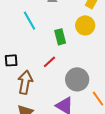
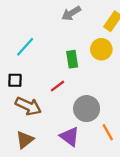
cyan line: (29, 21) -> (25, 47), moved, turned 66
brown arrow: (25, 82) -> (28, 106), turned 100

